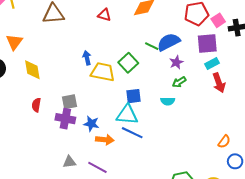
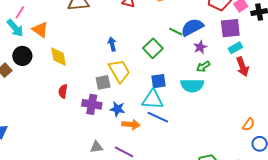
orange triangle: (14, 42) -> (40, 30), turned -30
yellow trapezoid: (103, 72) -> (119, 71), moved, turned 50
cyan semicircle: (168, 101) -> (192, 86), size x1.6
gray square: (69, 102) -> (103, 82), moved

